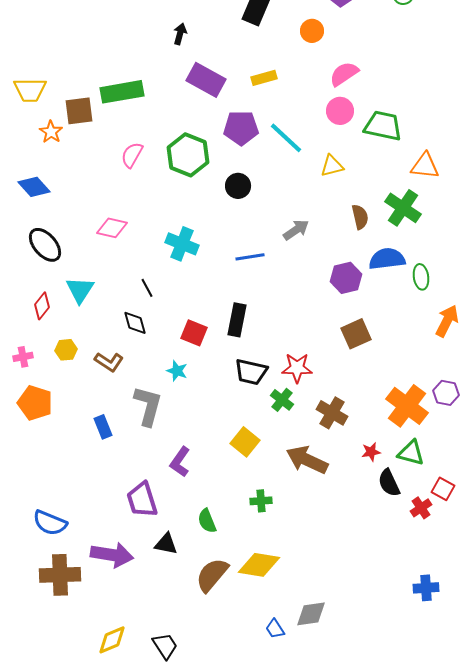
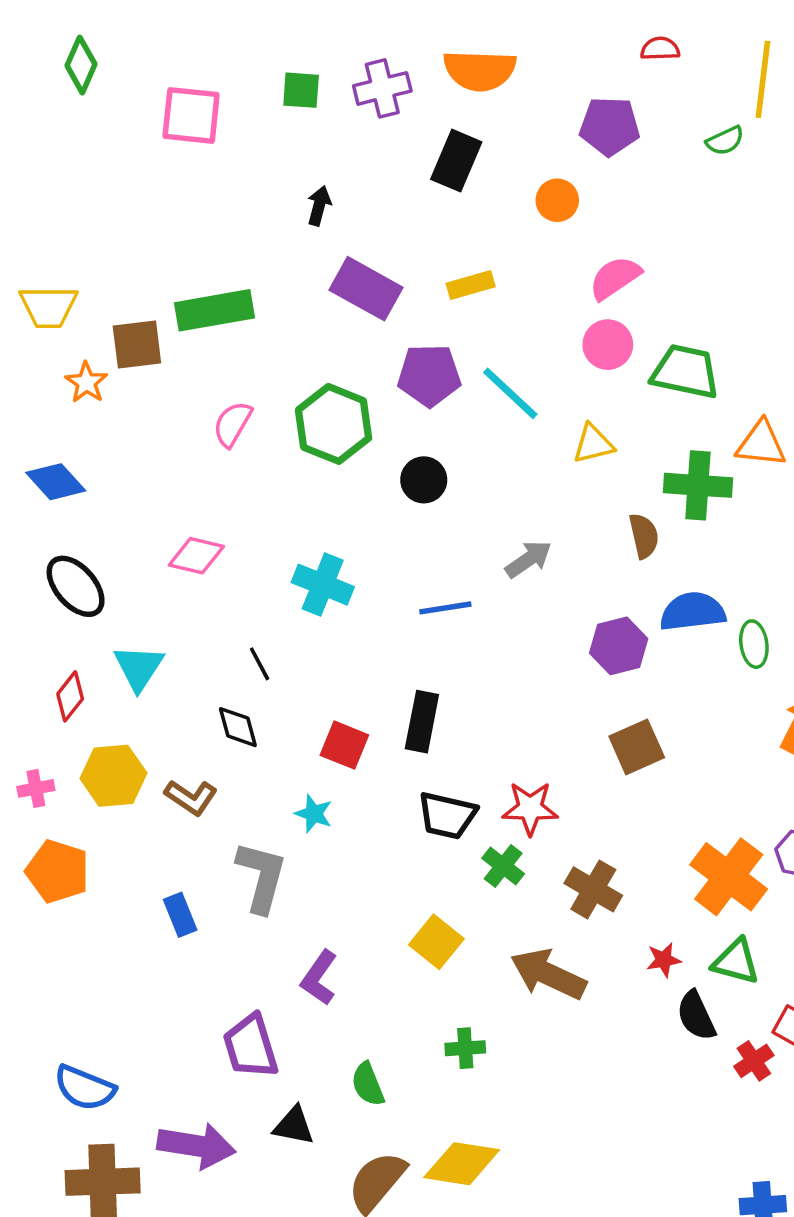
green cross: (403, 208) -> (698, 485), moved, turned -30
yellow hexagon: (66, 350) -> (113, 776), size x1.6

